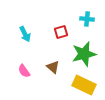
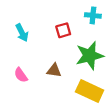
brown triangle: (53, 67) -> (54, 70), turned -32

